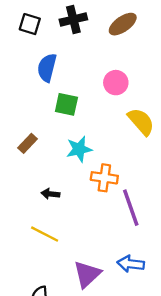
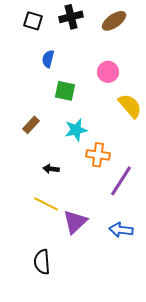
blue semicircle: (47, 68) -> (48, 59), size x0.7
purple line: (131, 208) -> (121, 181), turned 52
purple triangle: (87, 274) -> (75, 222), moved

